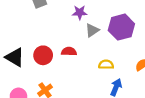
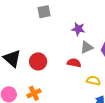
red semicircle: (69, 51) -> (74, 63), moved

